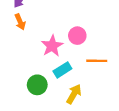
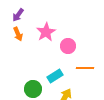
pink star: (52, 46) -> (46, 32), moved

